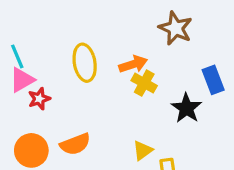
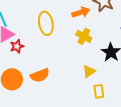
orange arrow: (133, 64) -> (81, 12), moved
yellow triangle: (143, 150) -> (89, 71), moved

